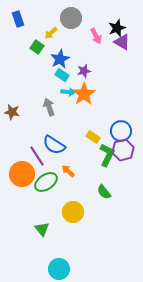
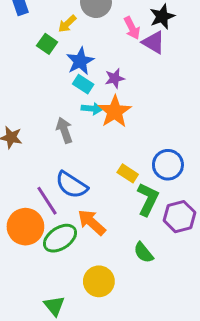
purple triangle: (122, 42) -> (154, 42), moved
purple hexagon: (123, 150) -> (179, 217), moved
orange arrow: (68, 171) -> (92, 222), size x1.5

